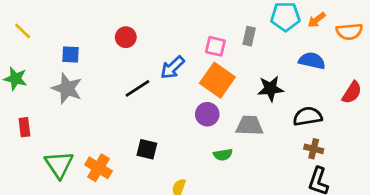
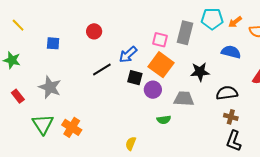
gray rectangle: (249, 36) -> (185, 33), size x1.6
gray star: (67, 88) -> (50, 87), moved
red rectangle: (24, 127) -> (18, 96), turned -32
black square: (147, 149) -> (135, 78), moved

